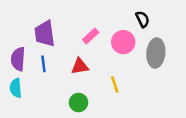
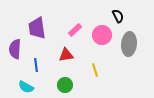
blue line: (43, 64) -> (36, 65), moved
cyan semicircle: (16, 88) -> (26, 87), moved, turned -56

